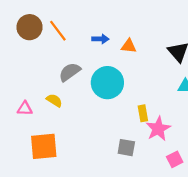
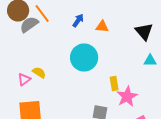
blue arrow: (100, 39) -> (78, 20), turned -56
gray semicircle: (70, 72) -> (29, 24), moved
pink triangle: (25, 109) -> (24, 80), moved, turned -40

